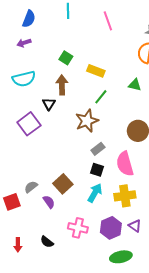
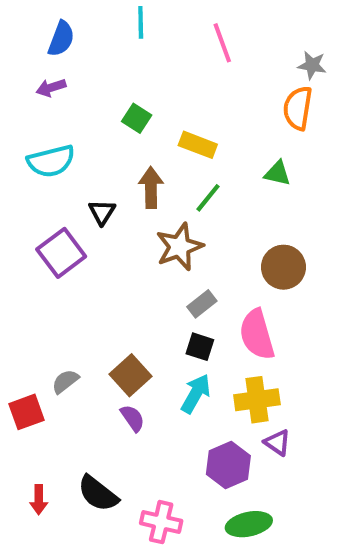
brown arrow: (62, 85) -> (151, 188), moved
purple semicircle: (49, 202) -> (133, 418), moved
purple triangle: (135, 226) -> (277, 443), moved
pink cross: (78, 228) -> (161, 522), moved
black semicircle: (47, 242) -> (98, 494), size x1.5

